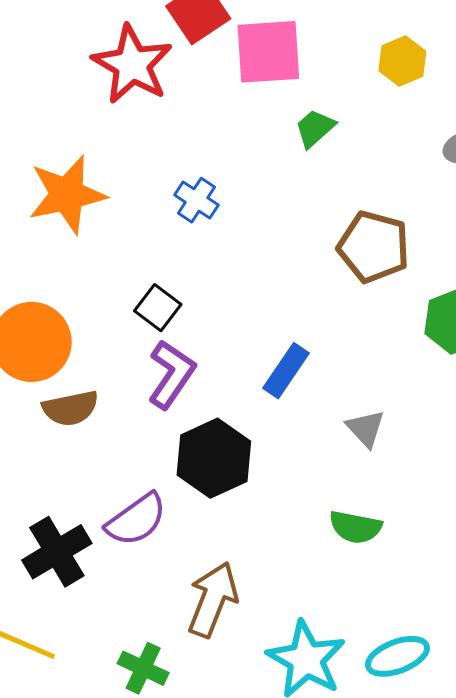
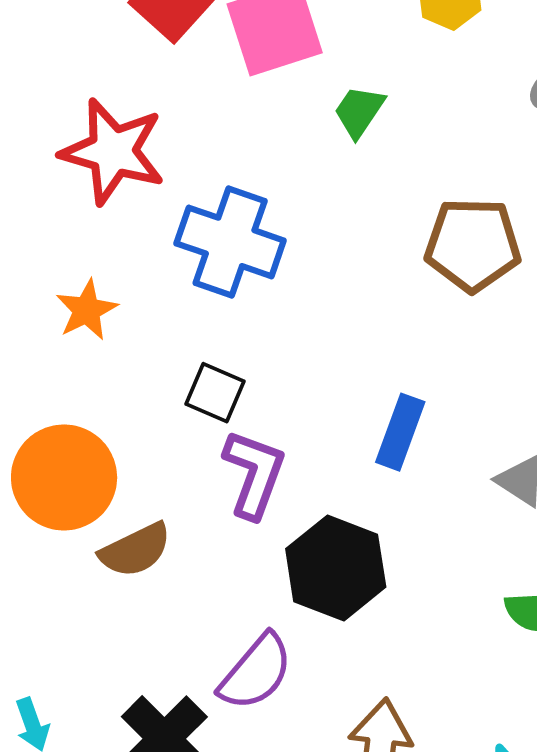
red star: (132, 64) -> (113, 152), moved
orange star: (67, 194) -> (87, 310), moved, size x0.6
blue cross: (196, 200) -> (230, 242), size x1.8

